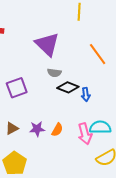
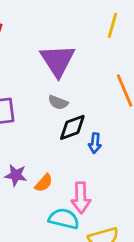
black diamond: (68, 87) -> (72, 127), turned -55
cyan semicircle: (100, 127) -> (64, 219), moved

